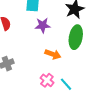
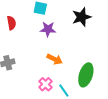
green ellipse: (76, 37) -> (86, 75), moved

